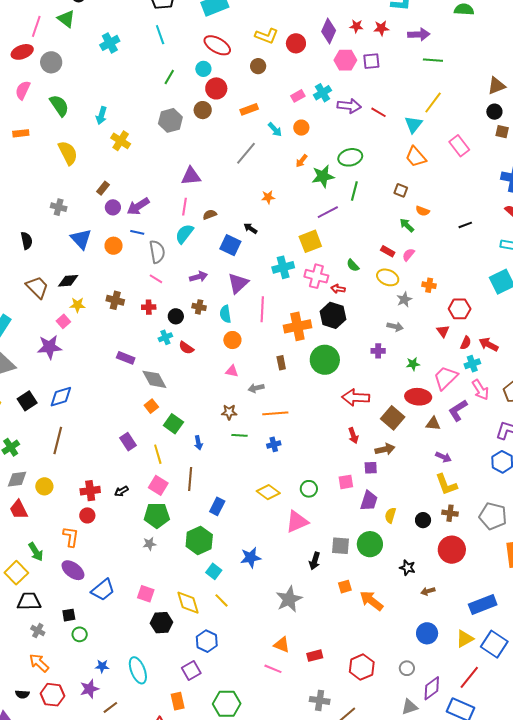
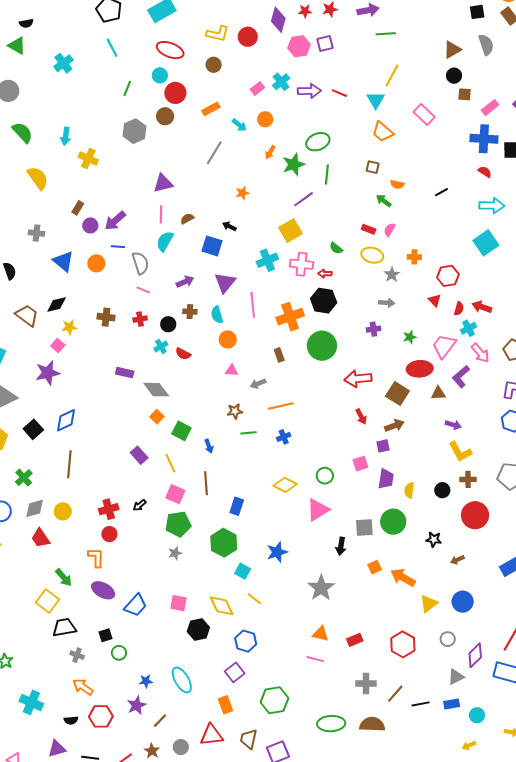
yellow triangle: (465, 639) -> (429, 604), moved

